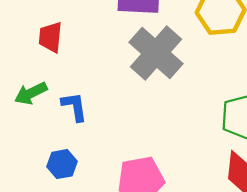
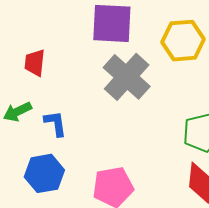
blue hexagon: (62, 164) -> (44, 173), size x1.5

